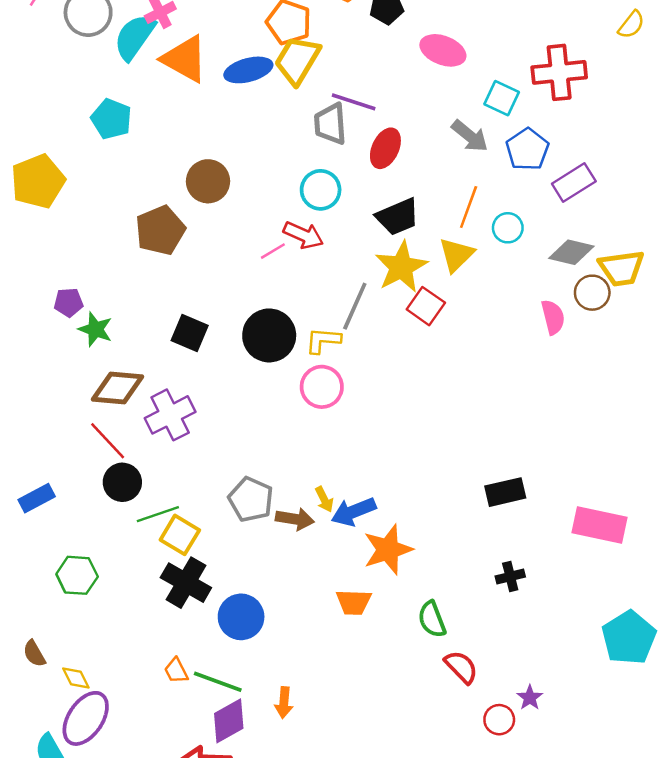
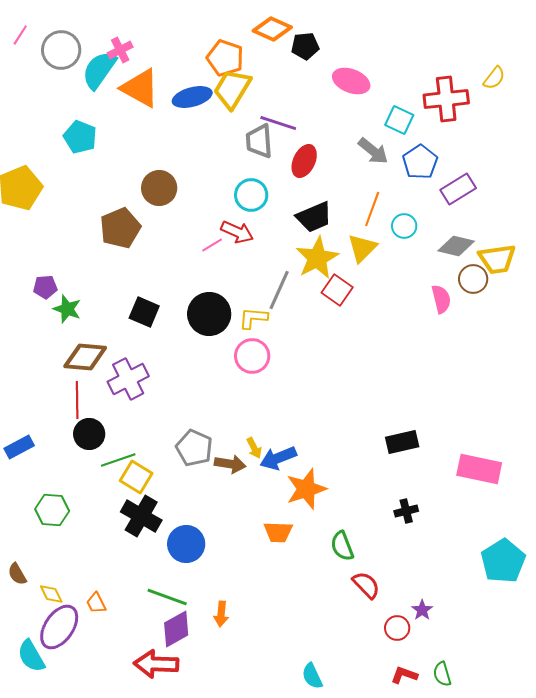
yellow semicircle: (631, 25) -> (494, 78), moved
red line: (108, 441) -> (77, 400), turned 42
orange trapezoid: (176, 671) -> (96, 603), moved

